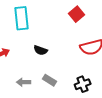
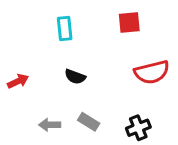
red square: (77, 14) -> (129, 23), turned 35
cyan rectangle: (22, 18) -> (65, 29), moved, size x0.7

